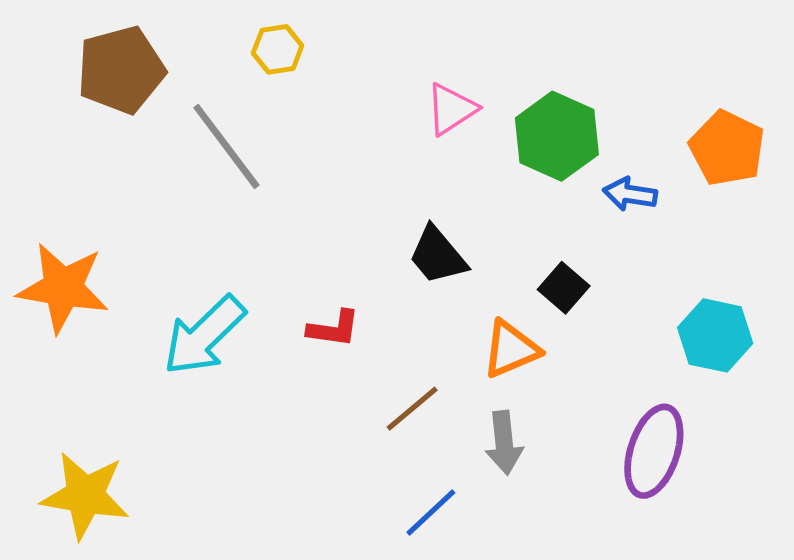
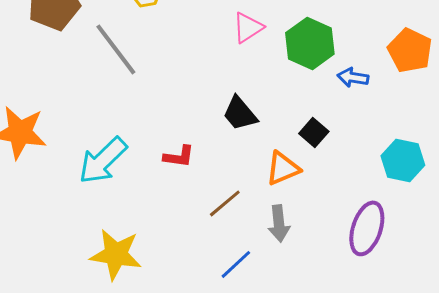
yellow star: (85, 496) -> (116, 254), moved

